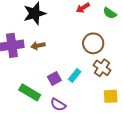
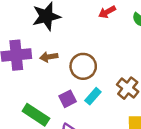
brown circle: (93, 43) -> (83, 66), moved

